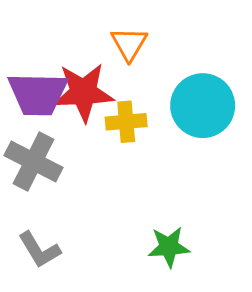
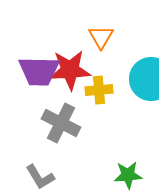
gray cross: (34, 162) -> (61, 123), moved

